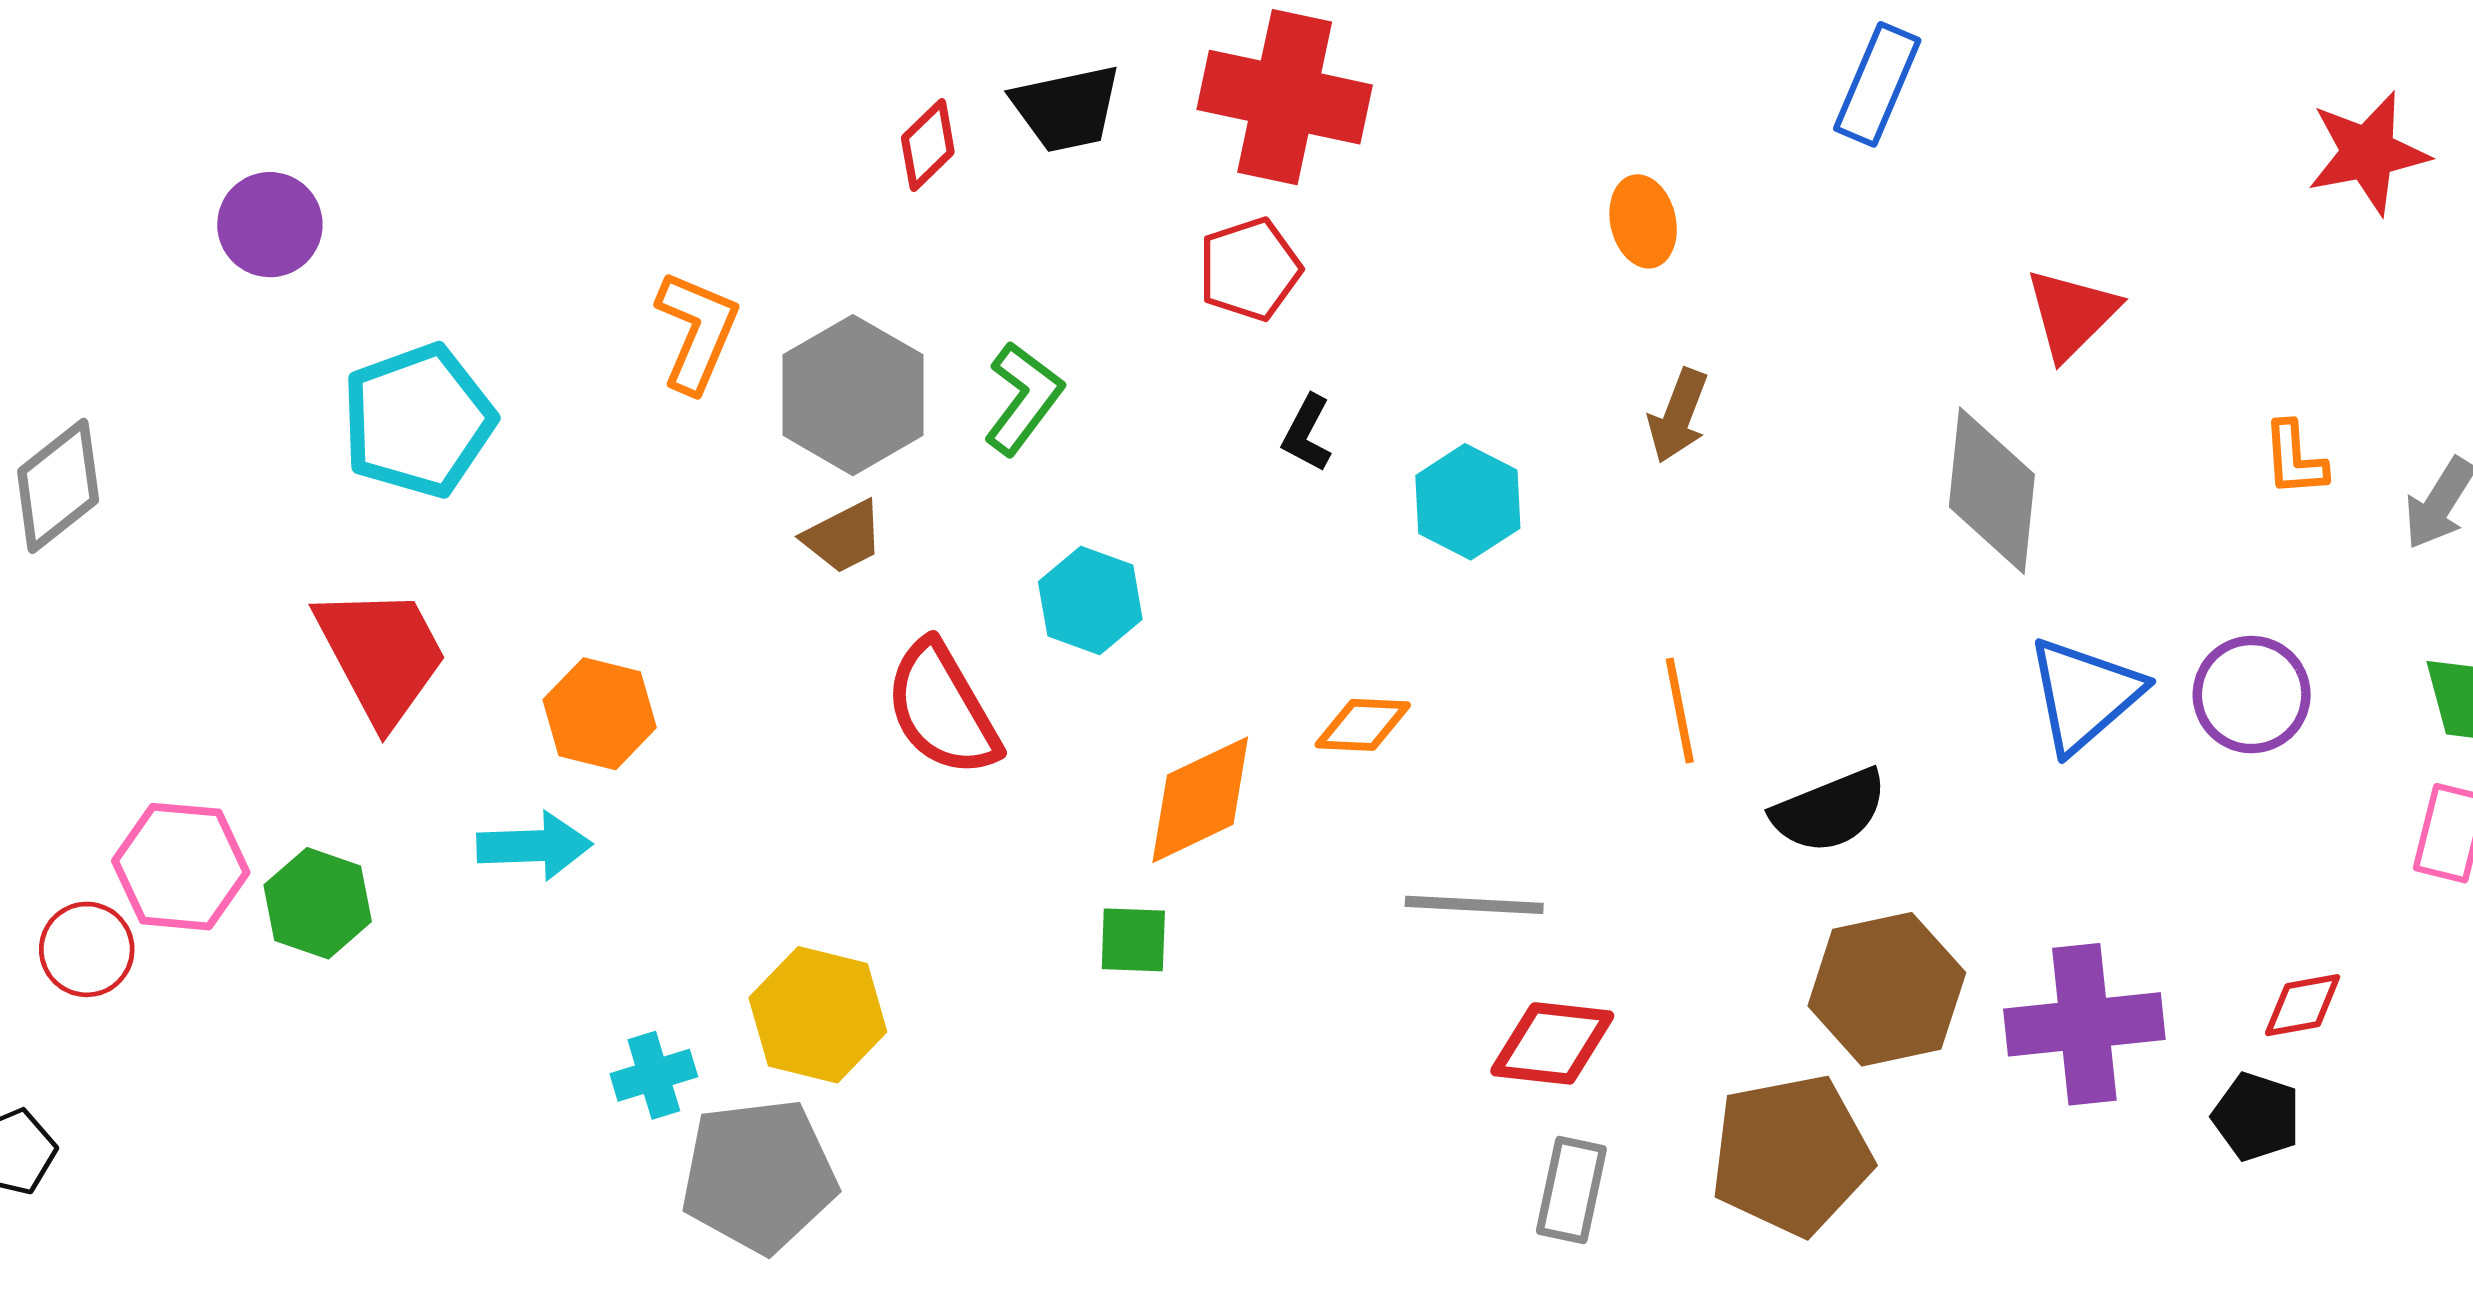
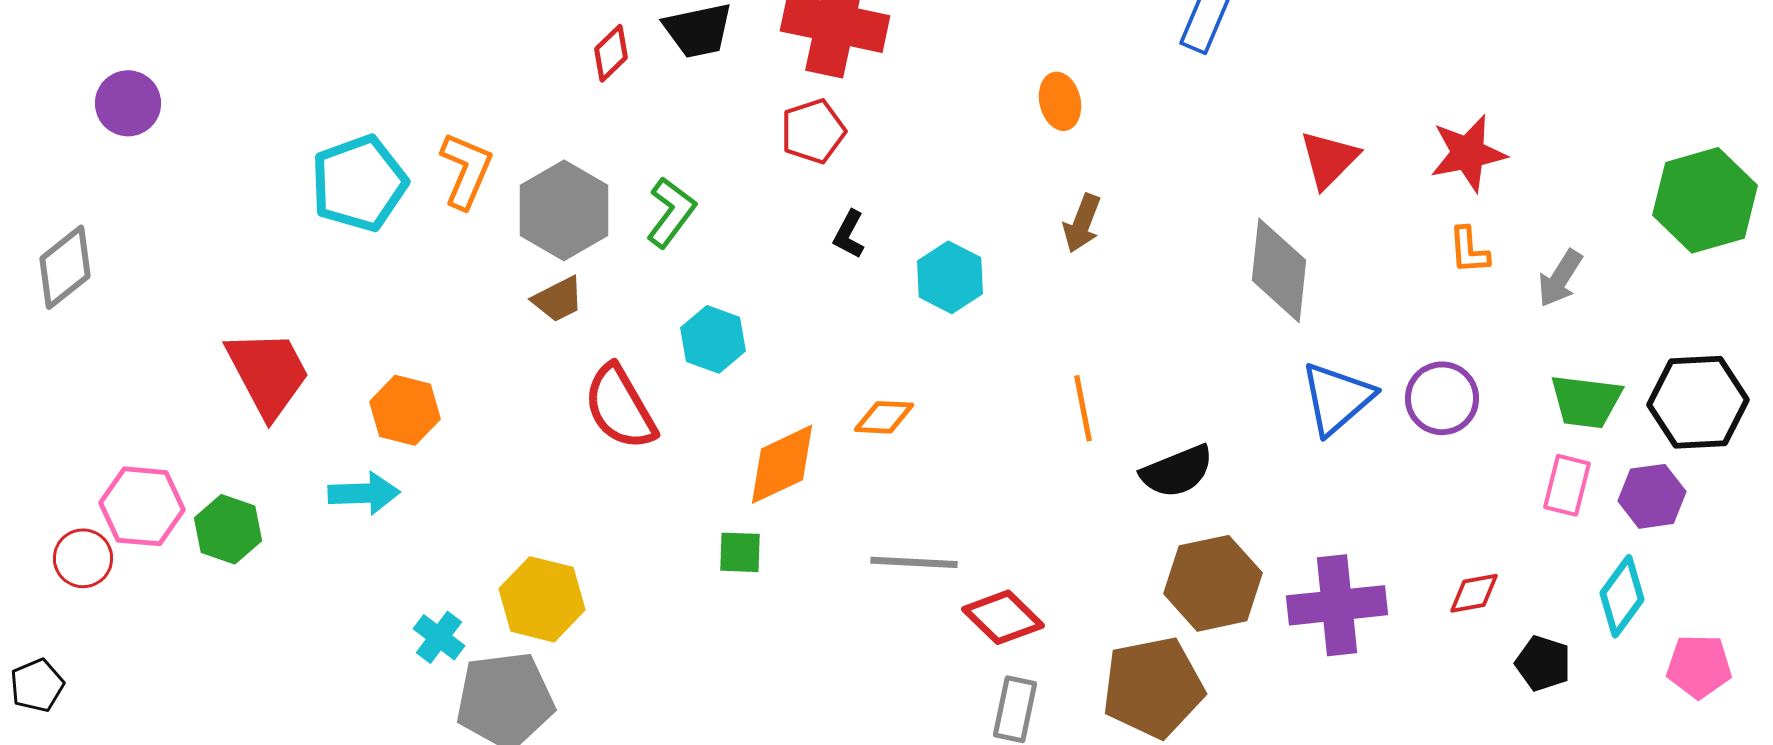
red star: (2368, 153) -> (1468, 153), moved
purple circle: (270, 225) -> (128, 103), moved
cyan pentagon: (418, 421) -> (359, 183), moved
gray line: (1474, 905) -> (914, 562), moved
red diamond: (1552, 1043) -> (1003, 617), turned 38
cyan cross: (654, 1075) -> (439, 637), turned -36
black pentagon: (2256, 1117) -> (1543, 663), moved

